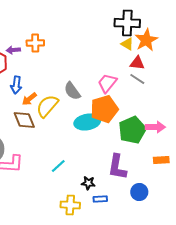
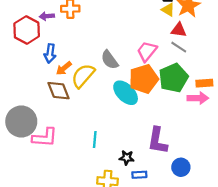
cyan ellipse: (87, 122) -> (126, 93), turned 55
green pentagon: (132, 130) -> (173, 78), moved
orange rectangle: (161, 160) -> (204, 83), moved
cyan line: (58, 166) -> (95, 140), turned -42

